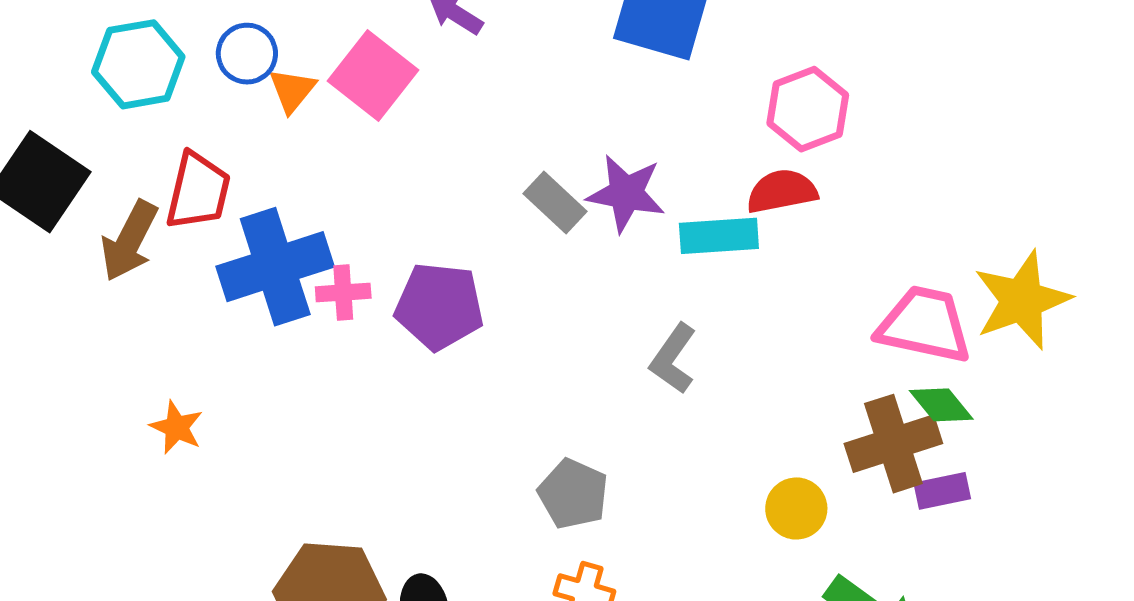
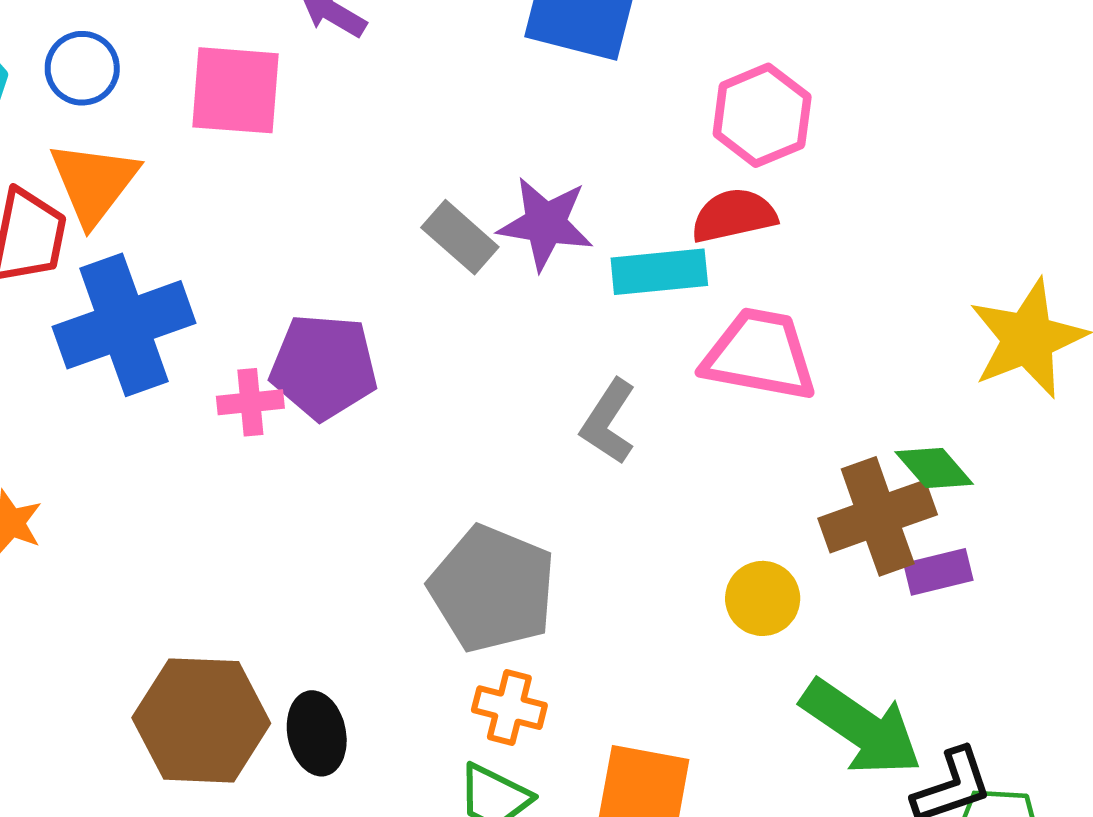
pink square: (373, 76) -> (236, 90), turned -32
orange triangle: (292, 90) -> (94, 183), moved, size x1.6
pink cross: (343, 292) -> (250, 402), moved
pink trapezoid: (924, 325) -> (760, 355), moved
gray pentagon: (573, 494) -> (492, 589), size x1.5

